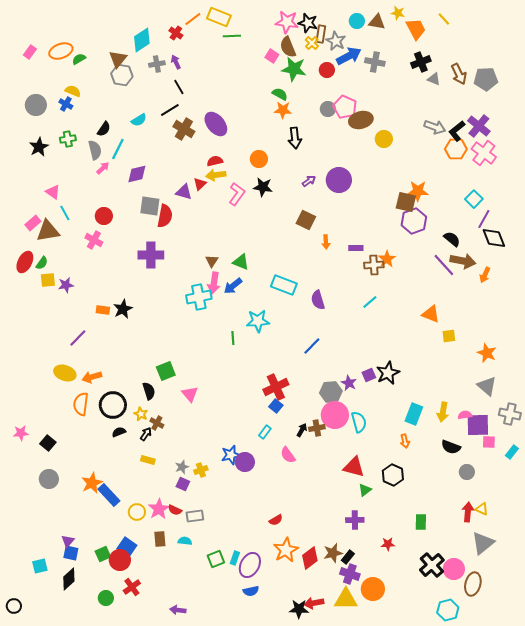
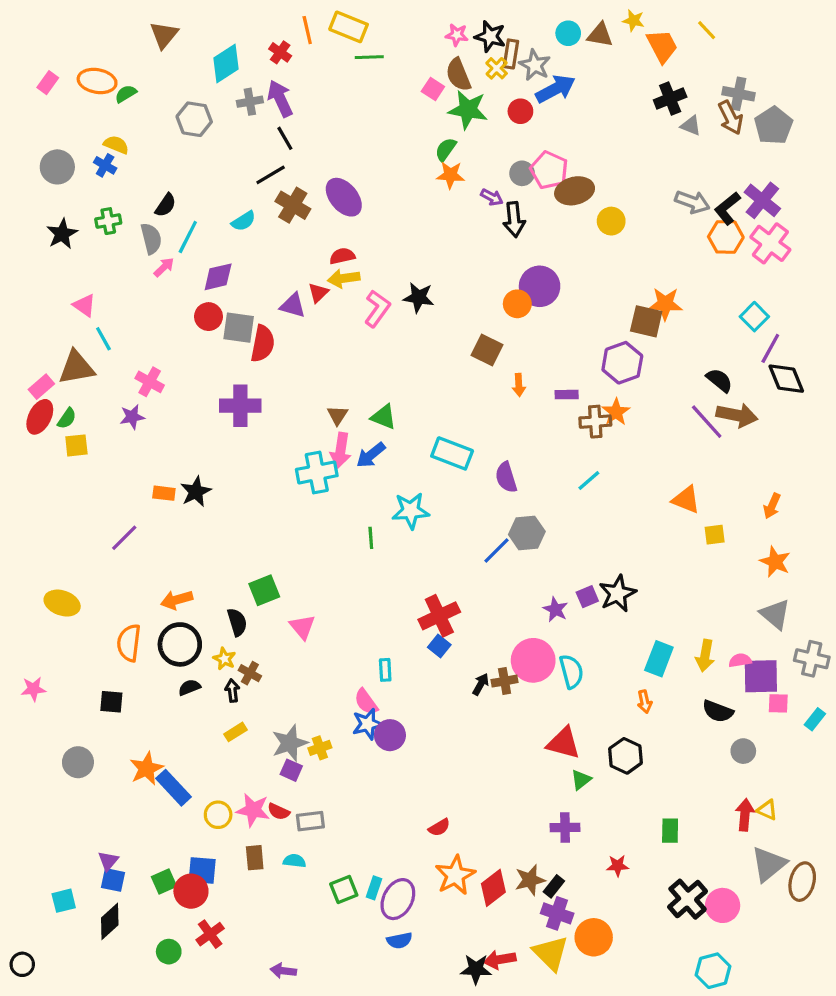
orange line: (193, 19) -> (307, 30), turned -66
pink star: (287, 22) -> (457, 35), size x0.6
orange ellipse: (61, 51) -> (97, 81), turned 30
brown triangle: (118, 59) -> (164, 35), moved
purple arrow: (176, 62) -> (280, 99), size x1.6
gray cross: (375, 62) -> (739, 94), moved
gray pentagon: (486, 79) -> (774, 126), turned -30
green semicircle: (280, 94) -> (446, 149), turned -84
cyan semicircle: (139, 120) -> (244, 221), moved
black arrow: (295, 138) -> (514, 219), moved
orange circle: (259, 159) -> (517, 304), moved
purple arrow: (309, 181) -> (492, 197), moved, turned 64
red circle: (104, 216) -> (208, 317), moved
purple hexagon: (414, 221) -> (622, 363), moved
pink rectangle: (33, 223) -> (41, 387), moved
orange arrow: (485, 275) -> (772, 506), moved
purple star: (66, 285) -> (132, 417), moved
yellow ellipse: (65, 373) -> (62, 603), moved
orange arrow: (92, 377) -> (177, 600), moved
gray hexagon: (331, 392) -> (527, 533), moved
cyan rectangle: (265, 432) -> (385, 670), moved, turned -40
black arrow: (146, 434) -> (232, 691), turned -40
black square: (48, 443) -> (111, 702), moved, turned -35
pink semicircle: (288, 455) -> (366, 702), moved
yellow rectangle: (148, 460) -> (236, 732), turned -48
gray star: (182, 467) -> (290, 743), size x1.6
pink star: (159, 509) -> (253, 810), turned -30
blue square: (127, 547) -> (202, 870), turned -30
brown ellipse: (473, 584) -> (802, 882), moved
yellow triangle: (346, 599) -> (551, 953), turned 45

